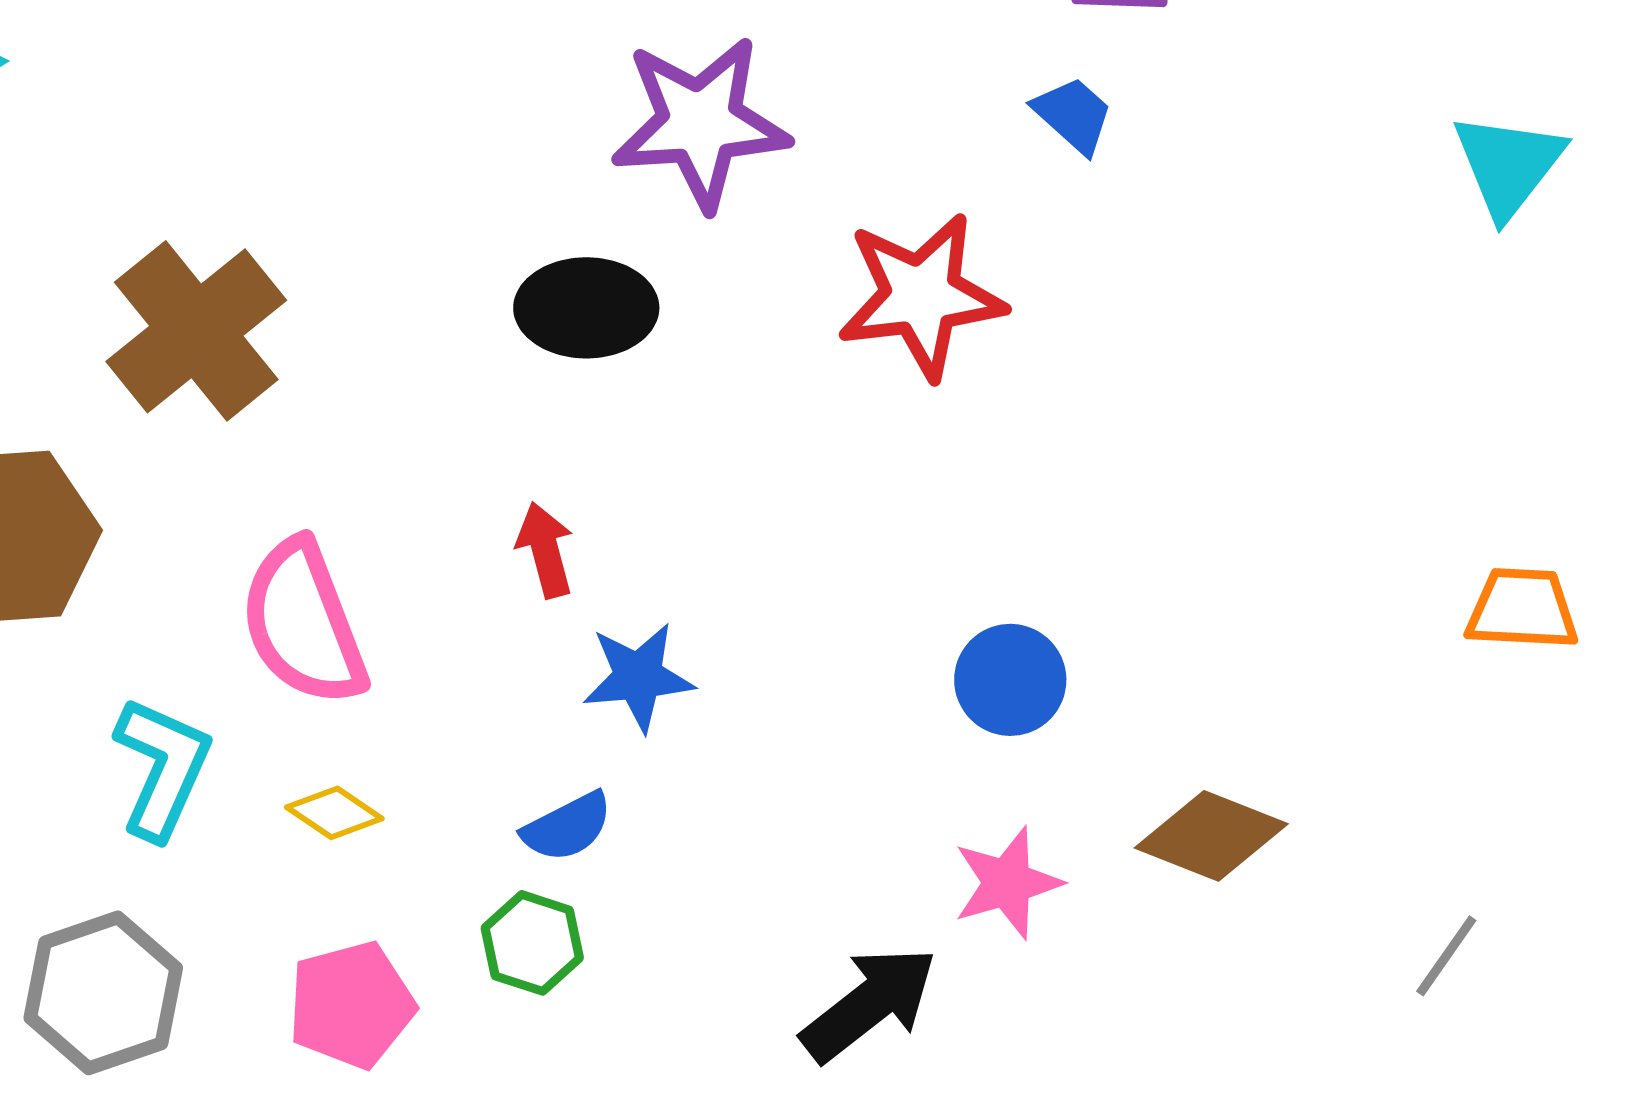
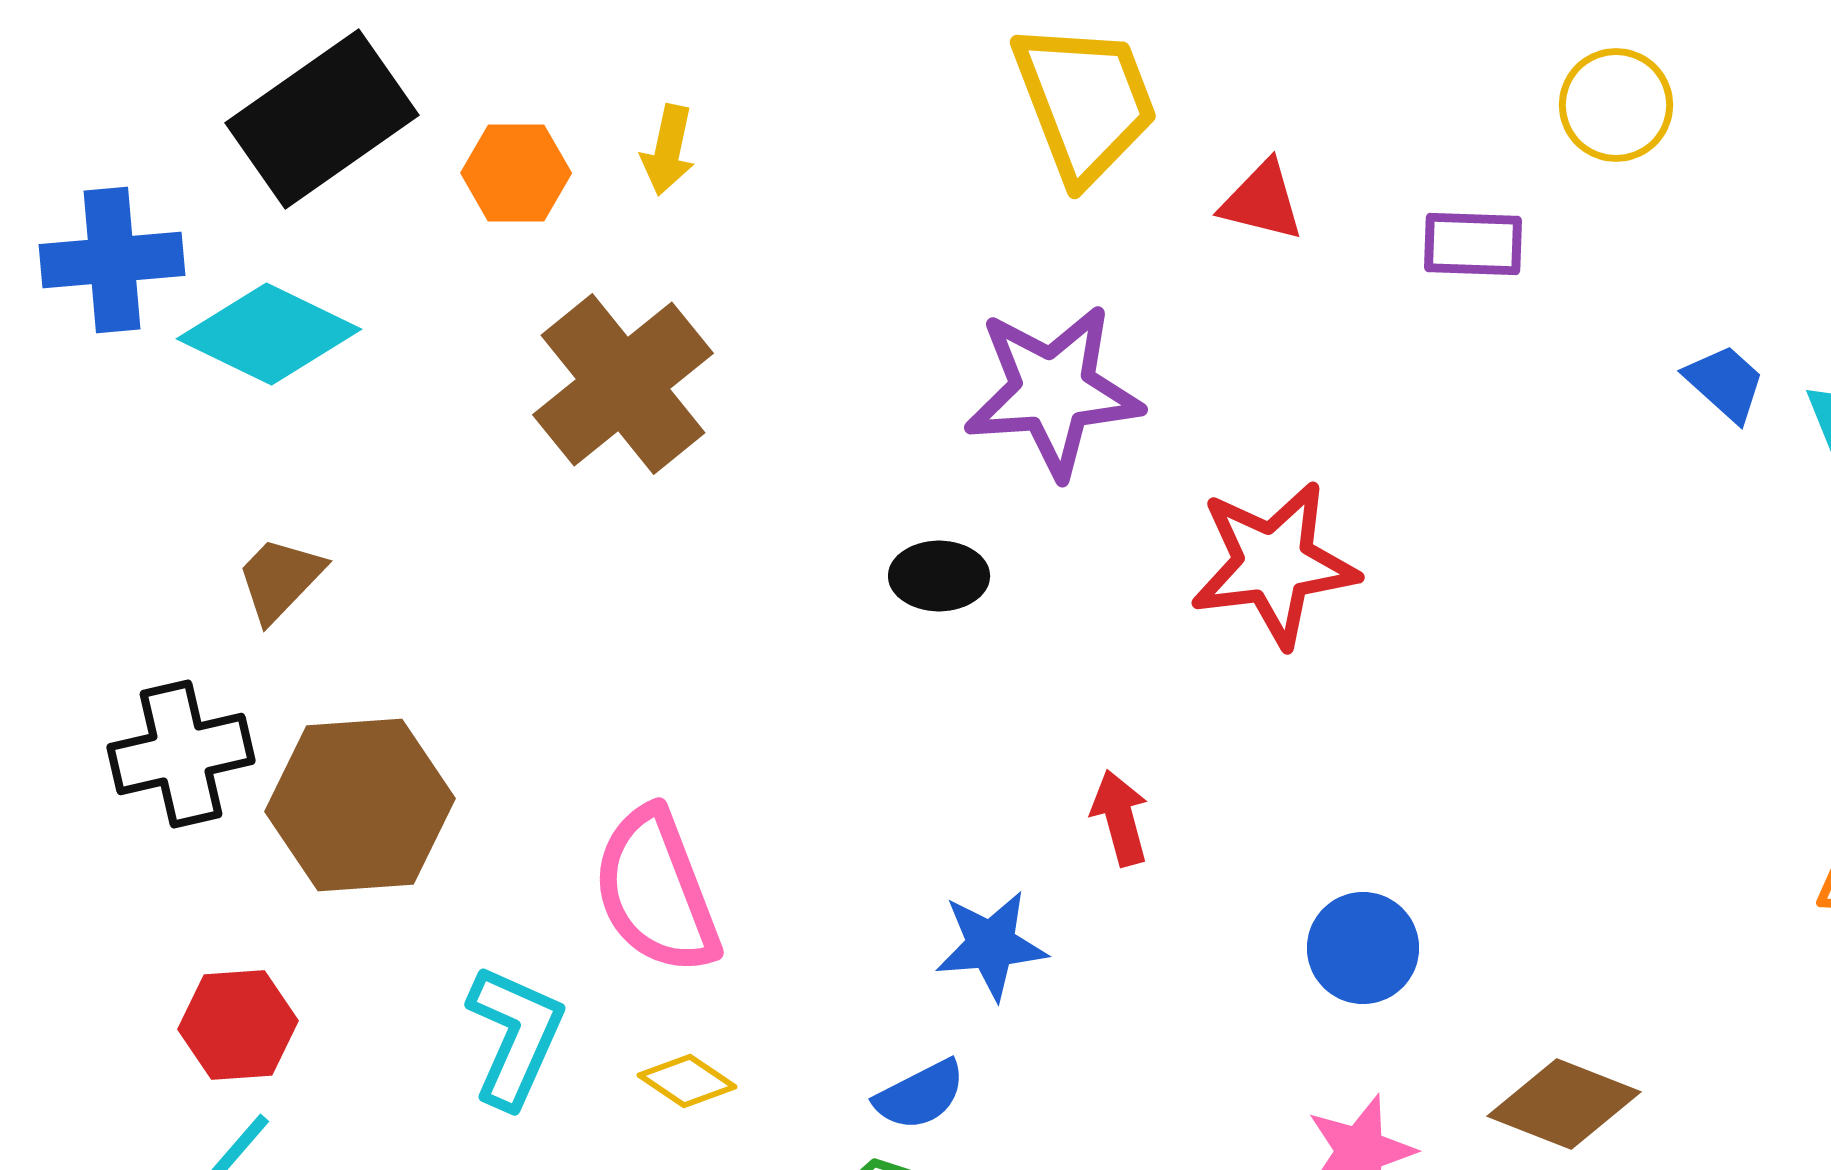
blue trapezoid: (1073, 115) -> (1725, 383), moved
black ellipse: (586, 308) -> (939, 576), size x0.7
brown cross: (196, 331) -> (623, 384), moved
red arrow: (545, 550) -> (1120, 818), moved

